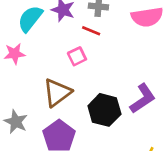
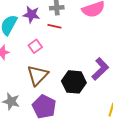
pink square: (77, 56) -> (35, 46), moved

